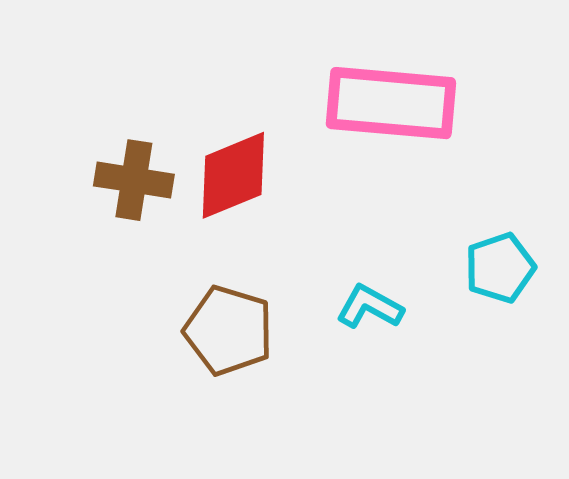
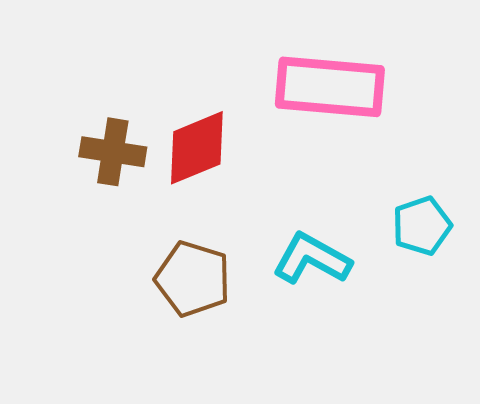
cyan L-shape: (370, 307) -> (312, 259), size x1.4

